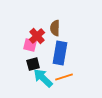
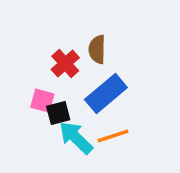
pink square: (30, 45) -> (42, 101), moved
blue rectangle: (60, 53) -> (106, 94), turned 40

